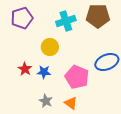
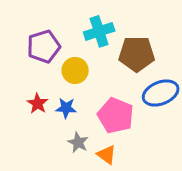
brown pentagon: (98, 16) -> (137, 54), moved
purple pentagon: (22, 18) -> (44, 46), moved
gray star: (46, 101) -> (78, 143), moved

